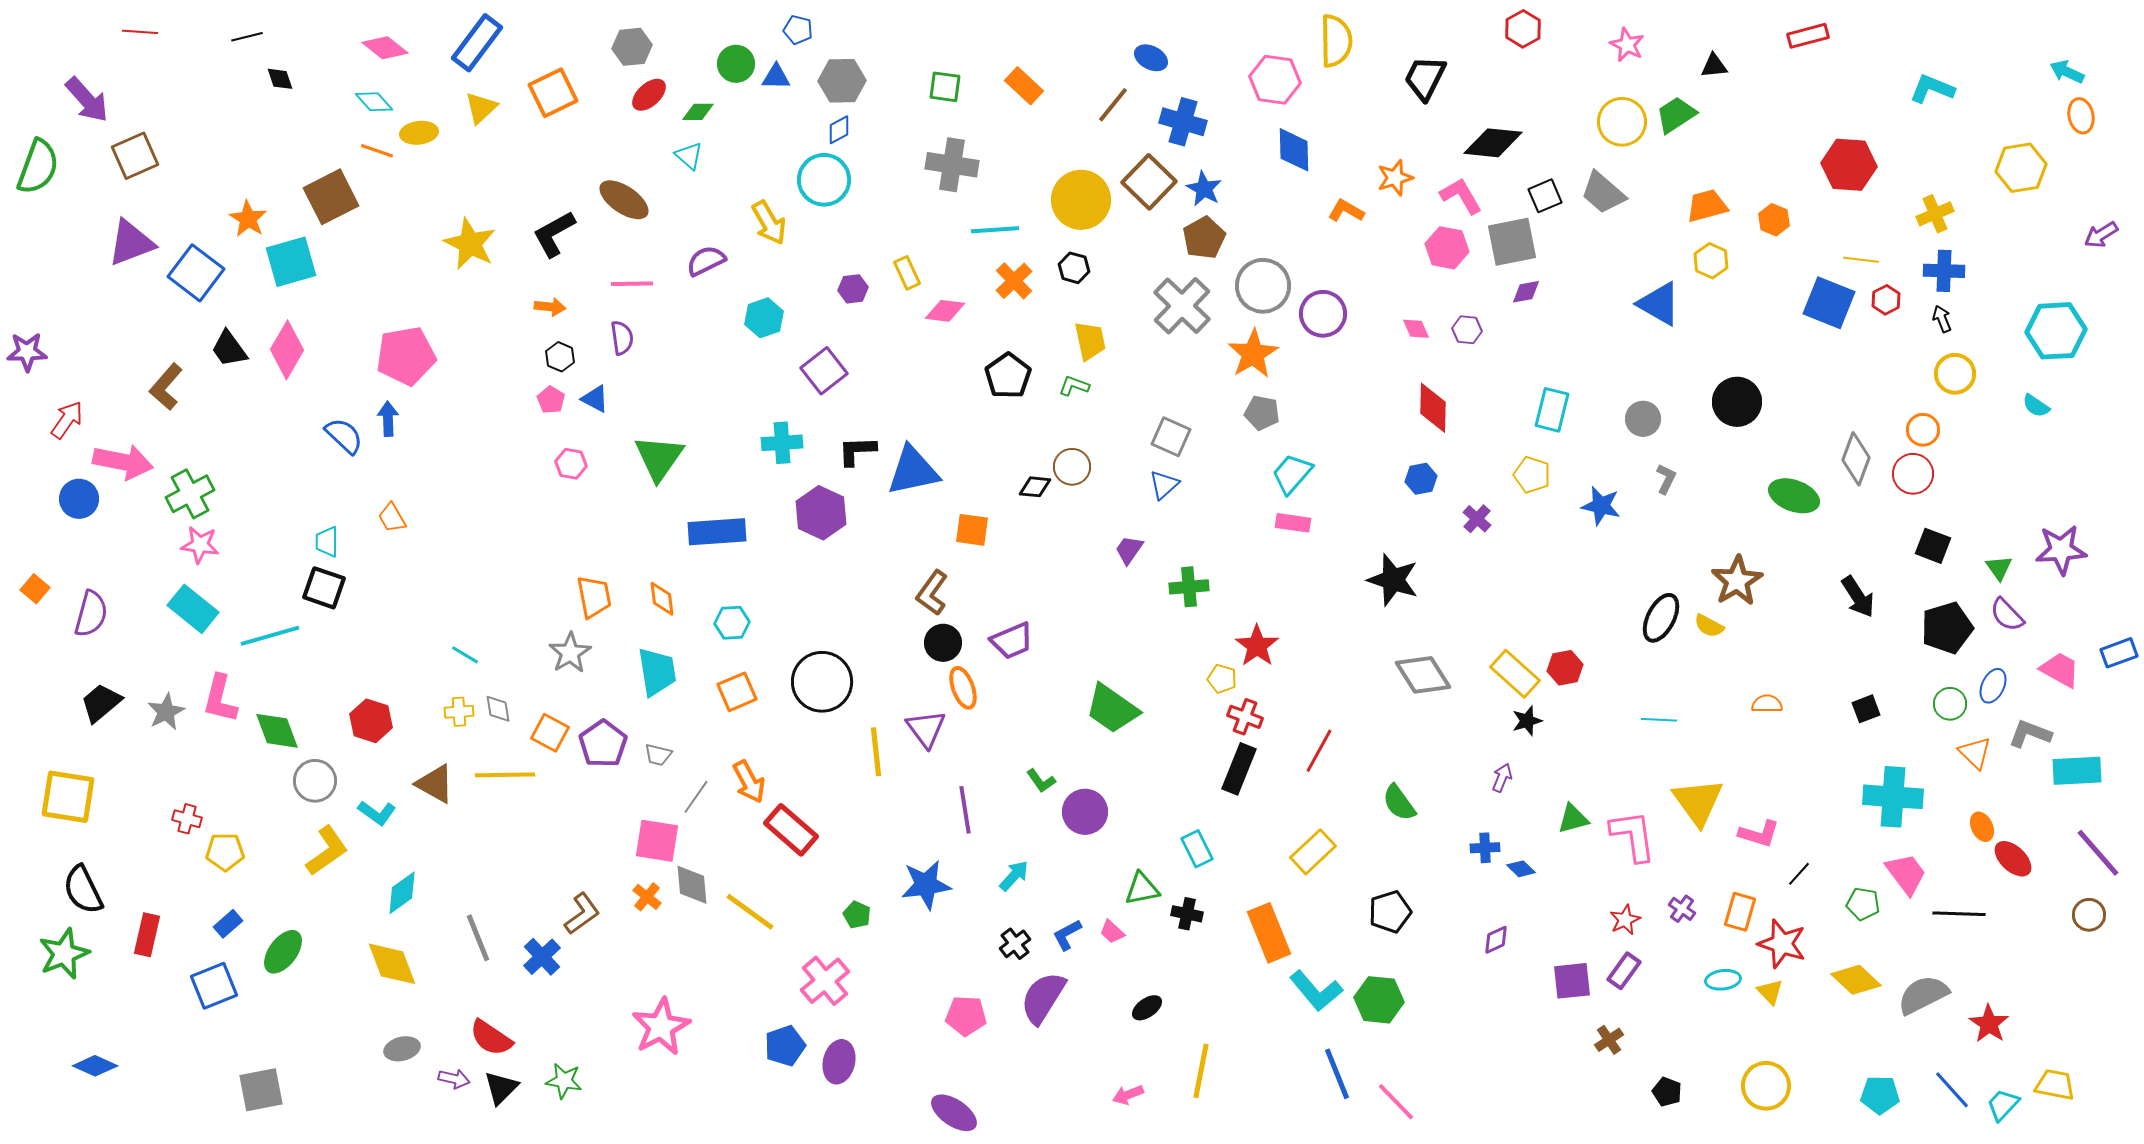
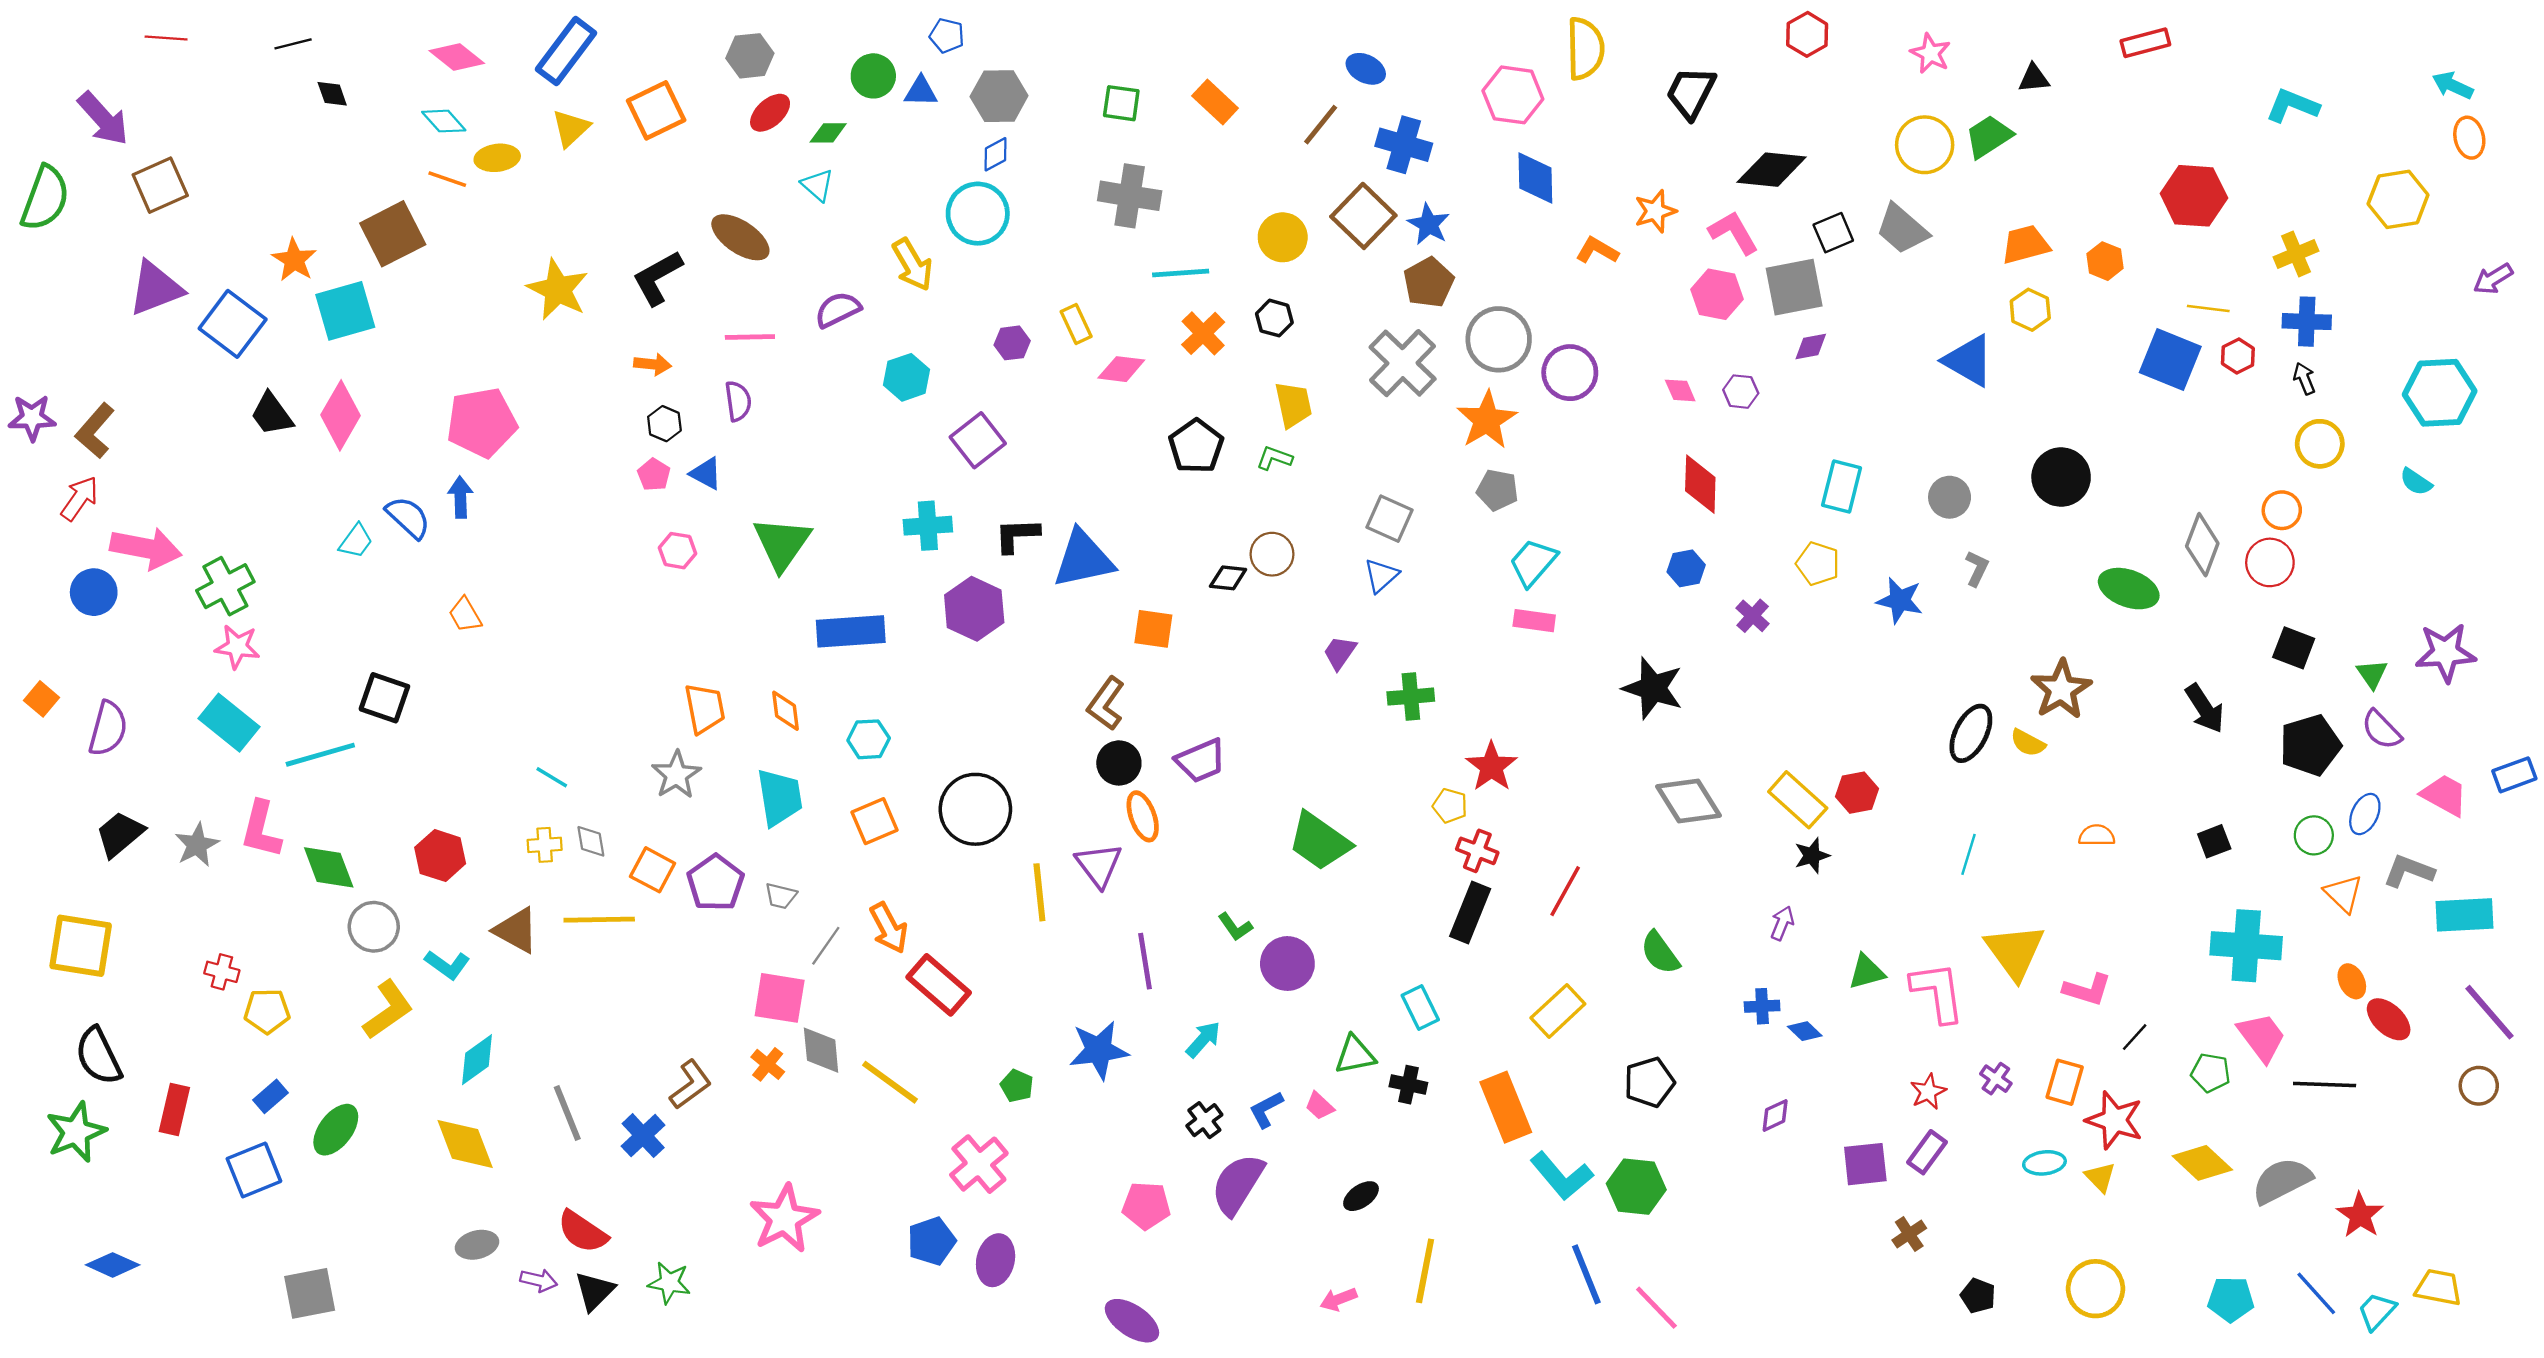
yellow circle: (1081, 200) -> (1283, 237), size x0.7
brown L-shape: (166, 387) -> (95, 431), moved
cyan trapezoid: (327, 542) -> (356, 541), moved, turned -144
cyan line: (1659, 720) -> (1969, 854), turned -76

